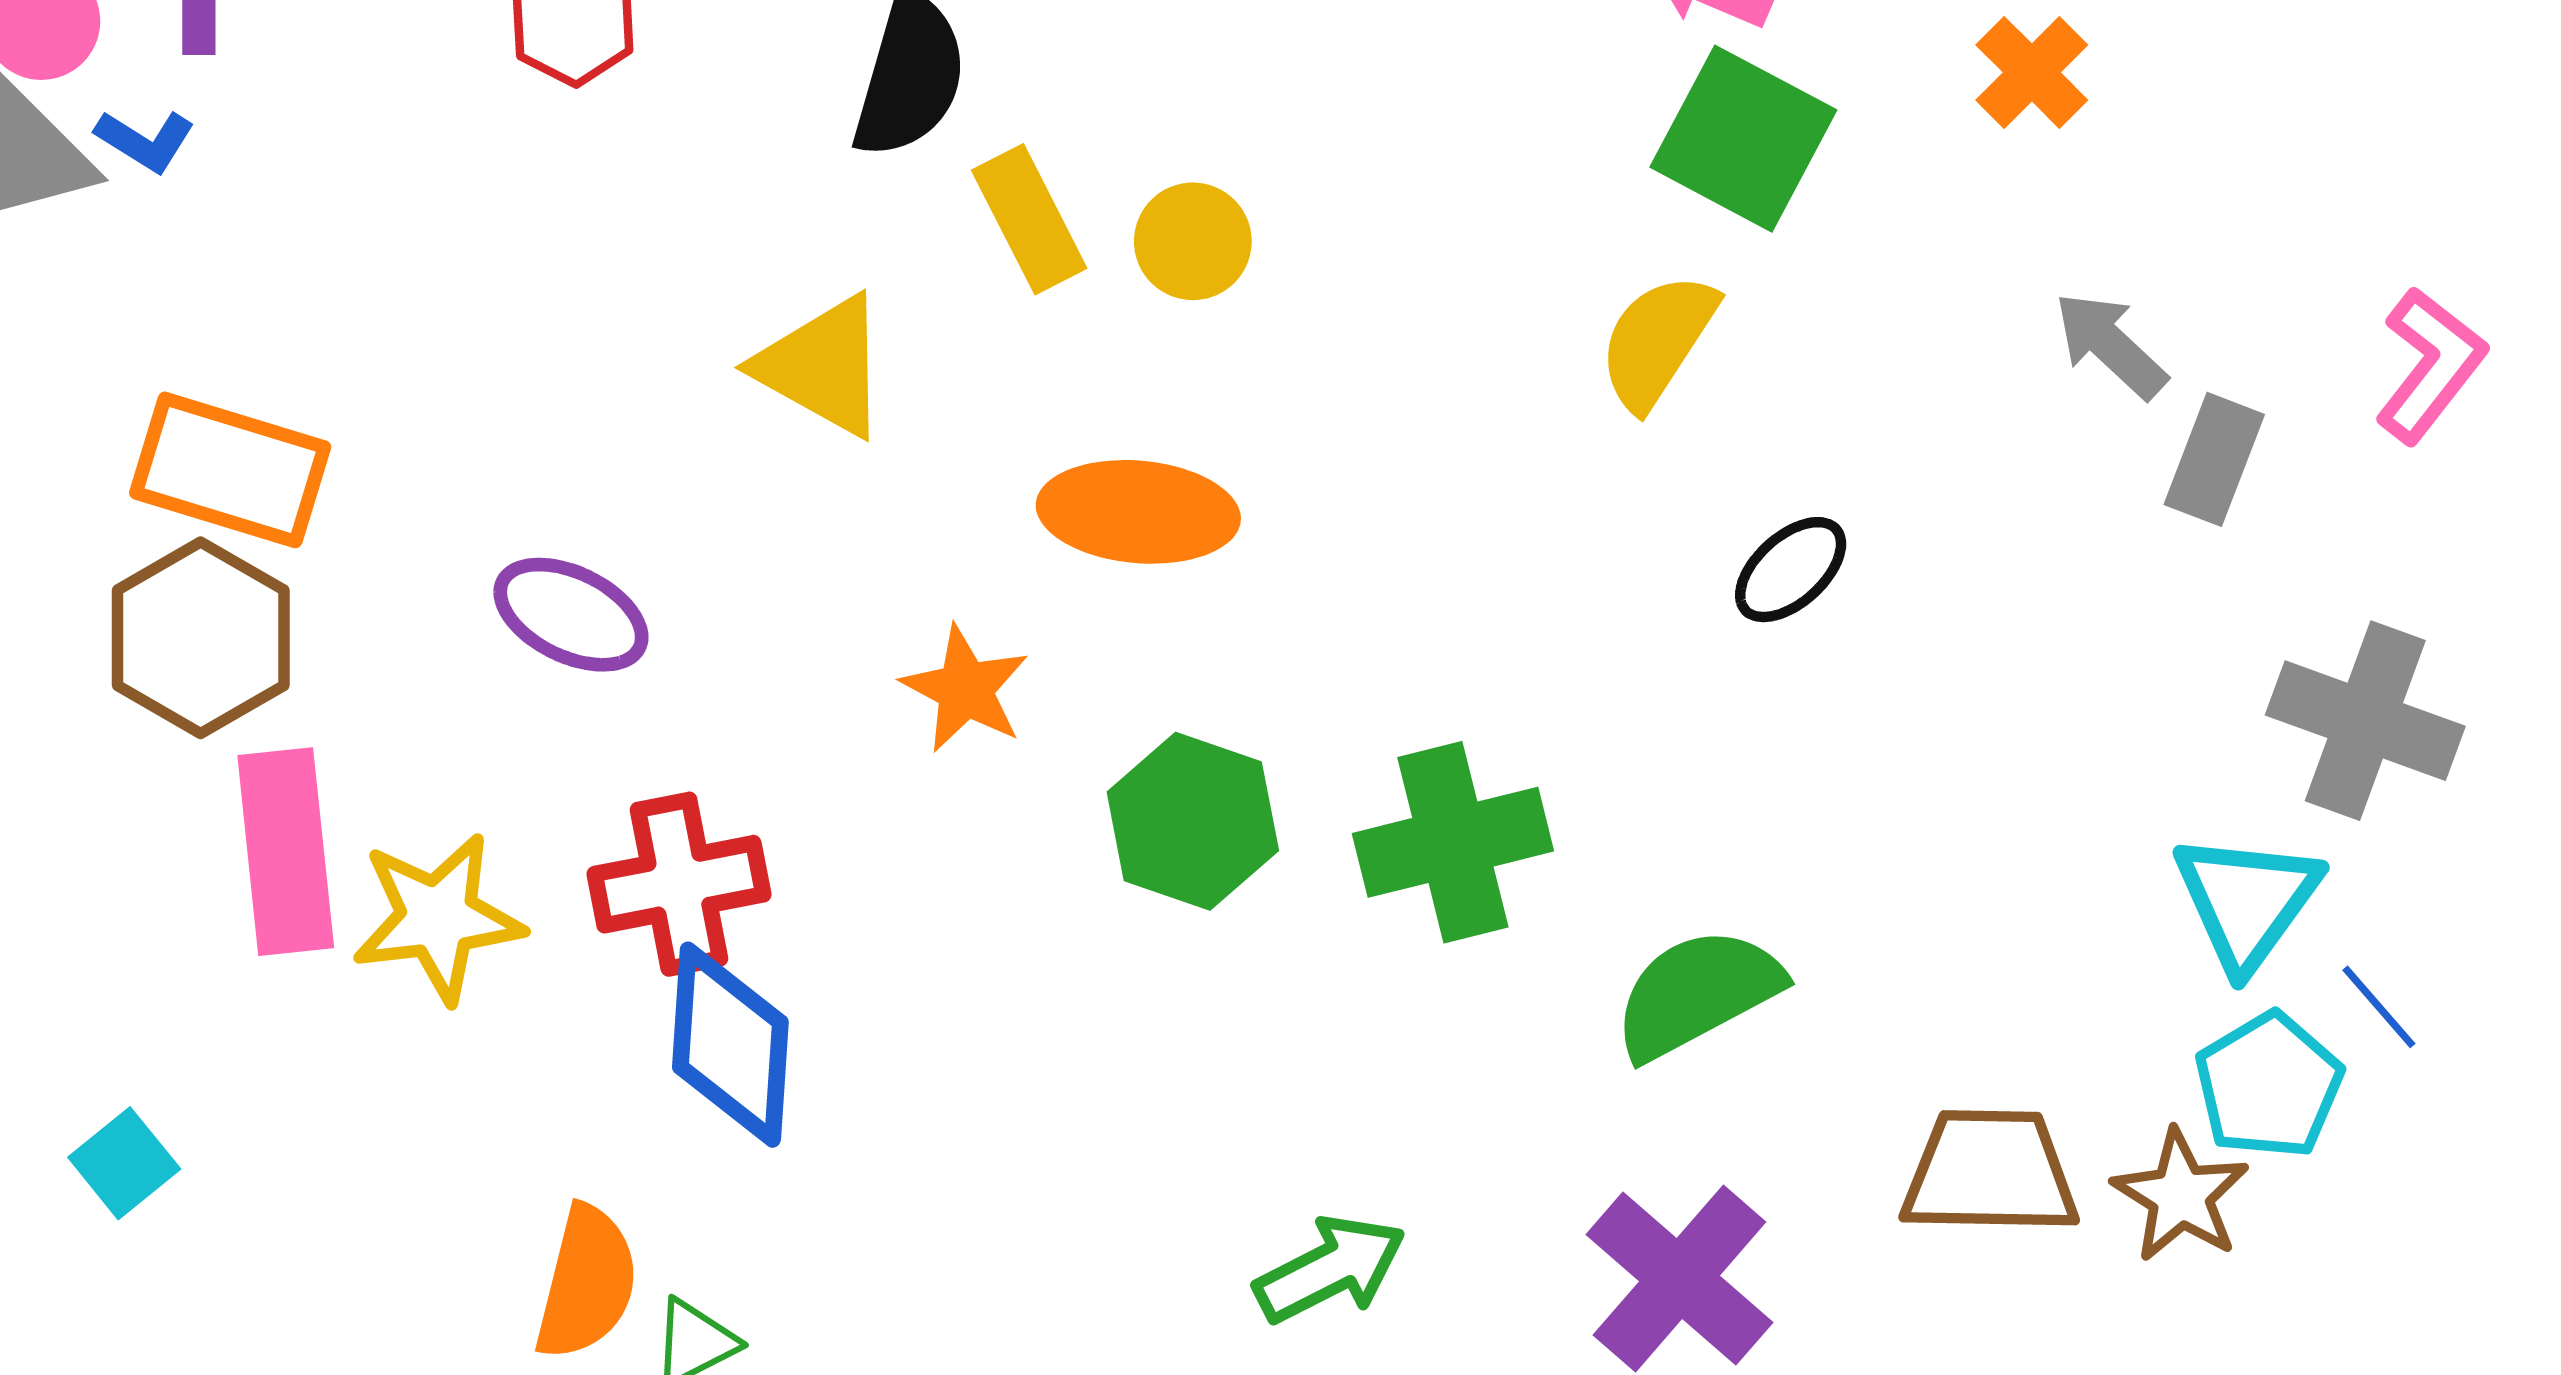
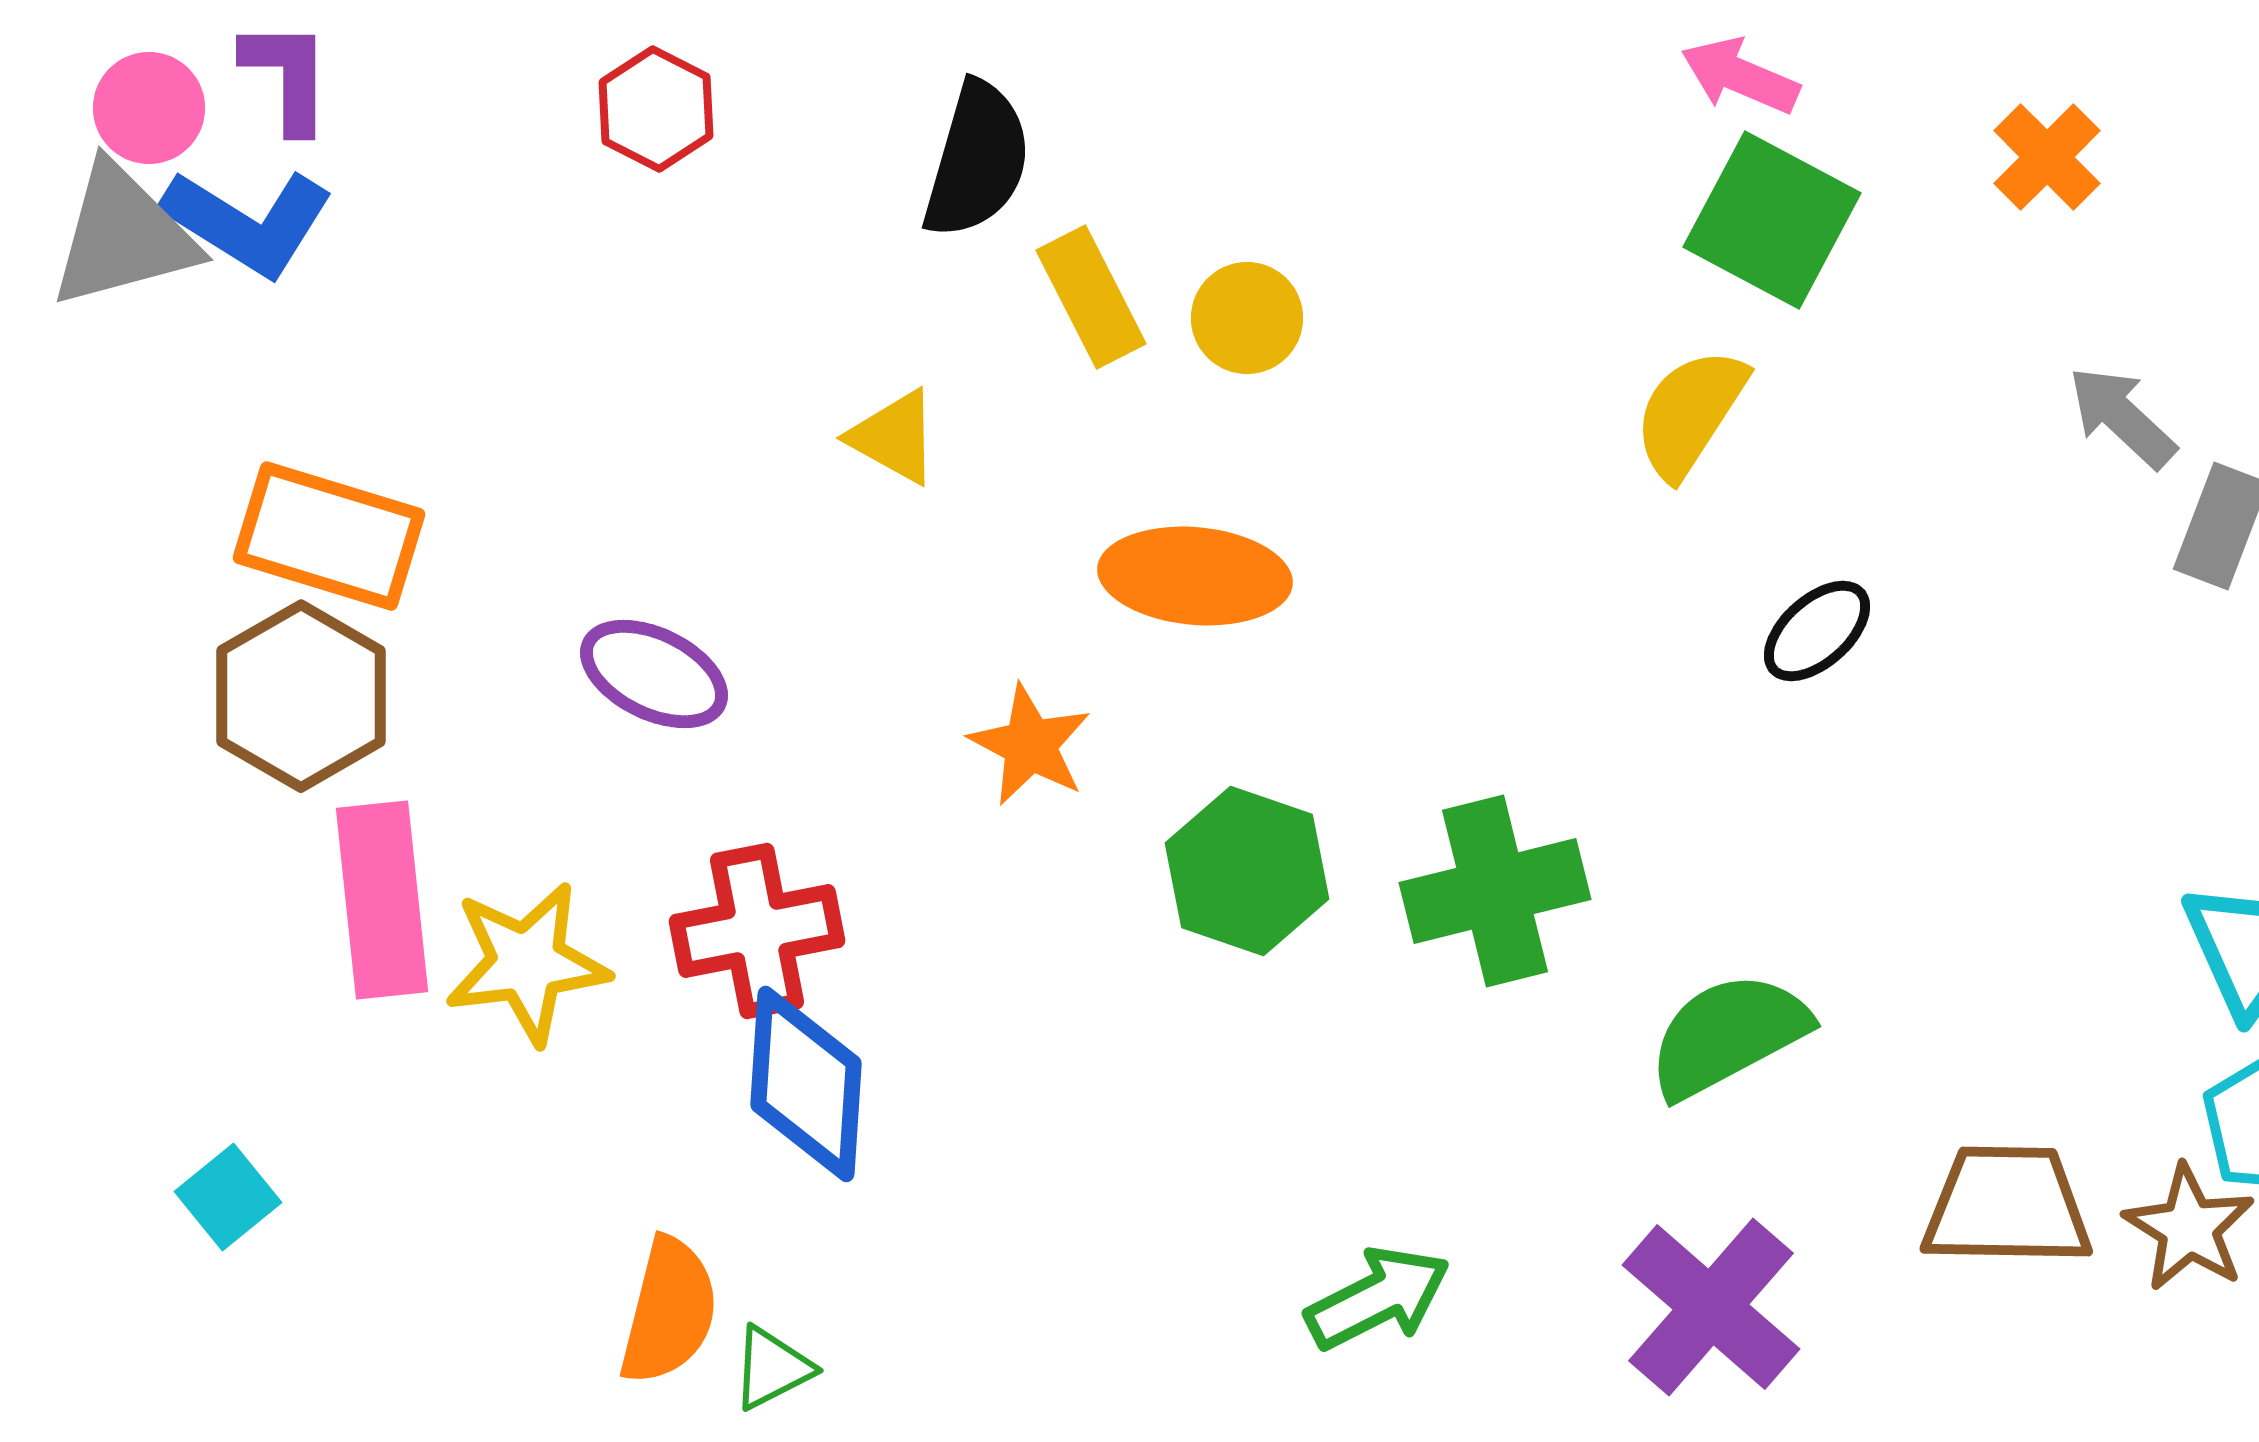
blue L-shape: (145, 141) -> (248, 222), size x1.8
yellow triangle: (823, 366) -> (894, 437), size x0.7

